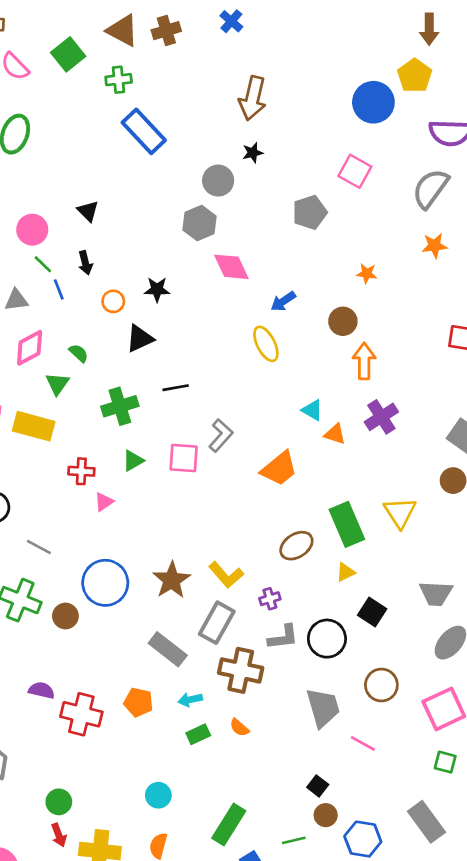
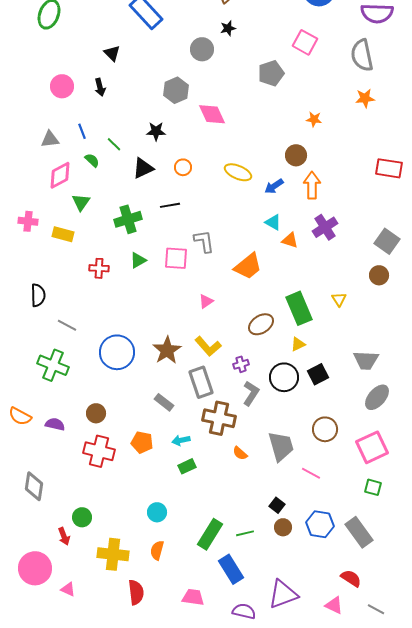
gray semicircle: (431, 189) -> (362, 55), turned -48
black triangle: (88, 211) -> (112, 53), moved
gray hexagon: (200, 223) -> (176, 90), moved
black arrow: (85, 263) -> (100, 87), moved
green line: (43, 264) -> (114, 144), moved
orange circle: (113, 301) -> (183, 167), moved
blue arrow: (283, 301) -> (274, 186), moved
yellow ellipse: (266, 344) -> (238, 172), turned -40
green semicircle: (79, 353) -> (92, 160), moved
yellow rectangle: (34, 426) -> (63, 234), size x0.7
gray L-shape: (221, 435) -> (204, 241), turned -50
pink triangle: (104, 502) -> (206, 301), moved
yellow triangle: (400, 512) -> (339, 299), size x0.6
black square: (372, 612) -> (318, 374), turned 30
brown circle: (65, 616) -> (96, 413), moved
gray rectangle: (217, 623) -> (201, 382), turned -48
gray L-shape: (283, 637) -> (251, 393), turned -50
black circle: (327, 639) -> (284, 377), moved
gray rectangle: (168, 649) -> (164, 402), size x0.7
purple semicircle: (42, 690) -> (55, 424), moved
orange semicircle: (239, 728) -> (240, 453), moved
red arrow: (59, 835) -> (64, 536), moved
blue hexagon: (363, 839) -> (320, 524), moved
green line: (294, 840) -> (245, 533), moved

